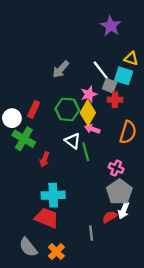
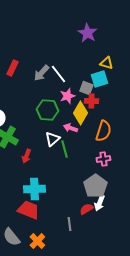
white line: (101, 70) -> (58, 74), moved
cyan square: (124, 76) -> (99, 79), turned -36
red rectangle: (34, 109) -> (12, 68), moved
yellow diamond: (88, 113) -> (80, 113), moved
white triangle: (73, 141) -> (52, 139), turned 42
pink cross: (116, 168) -> (103, 159), moved, turned -32

